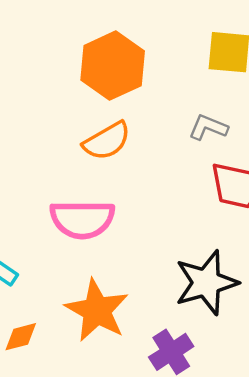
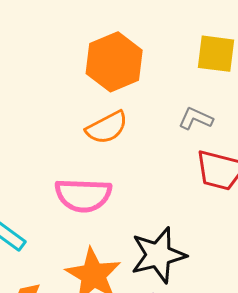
black star: (206, 283) -> (158, 255), moved

